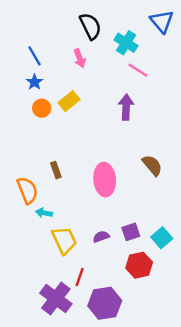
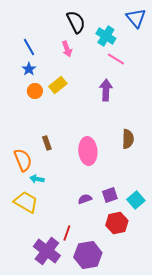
brown semicircle: (152, 165) -> (128, 139), turned 42
yellow trapezoid: (64, 240) -> (26, 202), moved, turned -35

